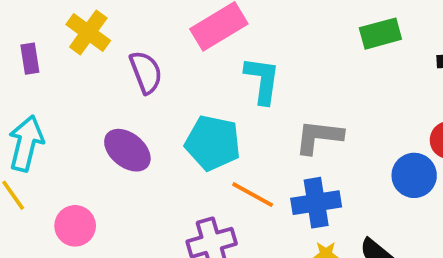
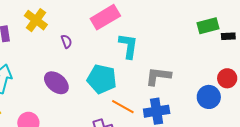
green rectangle: (380, 34) -> (208, 26), moved
purple semicircle: (146, 72) -> (66, 41), size x0.6

